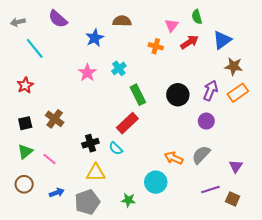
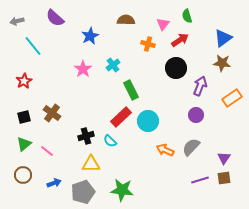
brown semicircle: (122, 21) -> (126, 20), moved
blue triangle: (222, 40) -> (223, 38), moved
orange rectangle: (238, 93) -> (232, 98), moved
black circle: (178, 95) -> (176, 68), moved
cyan circle: (156, 182) -> (148, 121), moved
brown square: (233, 199) -> (224, 178), moved, turned -32
green star: (128, 200) -> (122, 190), size x1.6

